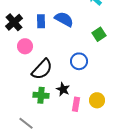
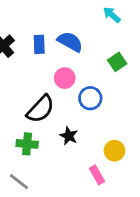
pink circle: (25, 46) -> (65, 78), moved
green cross: (41, 95) -> (27, 144), moved
pink rectangle: (76, 104) -> (97, 175), moved, turned -40

